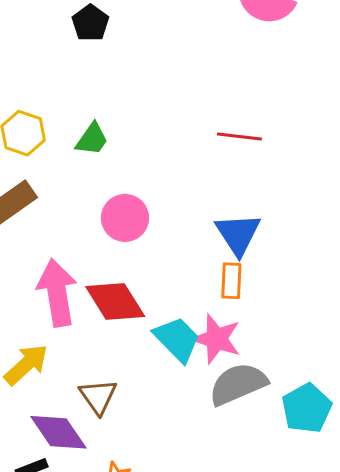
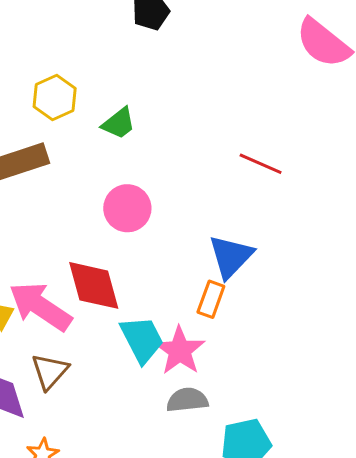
pink arrow: (57, 293) -> (40, 306), moved, turned -64
gray semicircle: (238, 384) -> (187, 400), size x0.7

